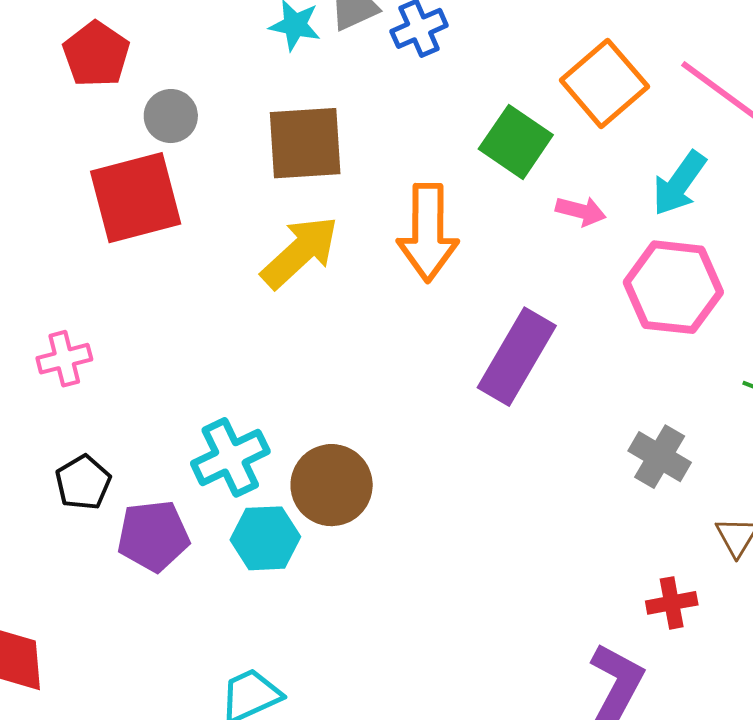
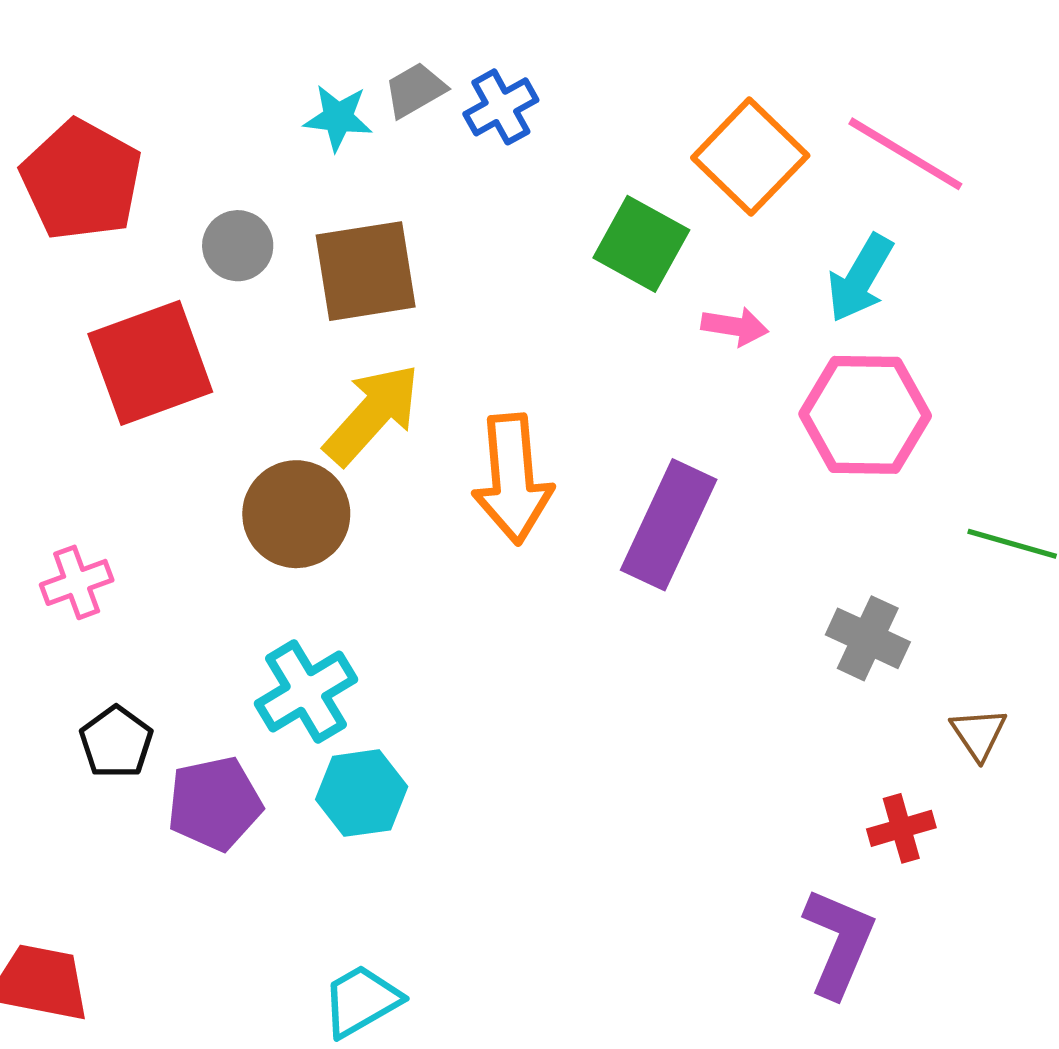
red pentagon: (96, 54) -> (81, 180), size x1.4
gray circle: (171, 116) -> (238, 246), moved
orange arrow: (428, 233) -> (513, 479), moved
brown circle: (332, 485) -> (296, 514), moved

